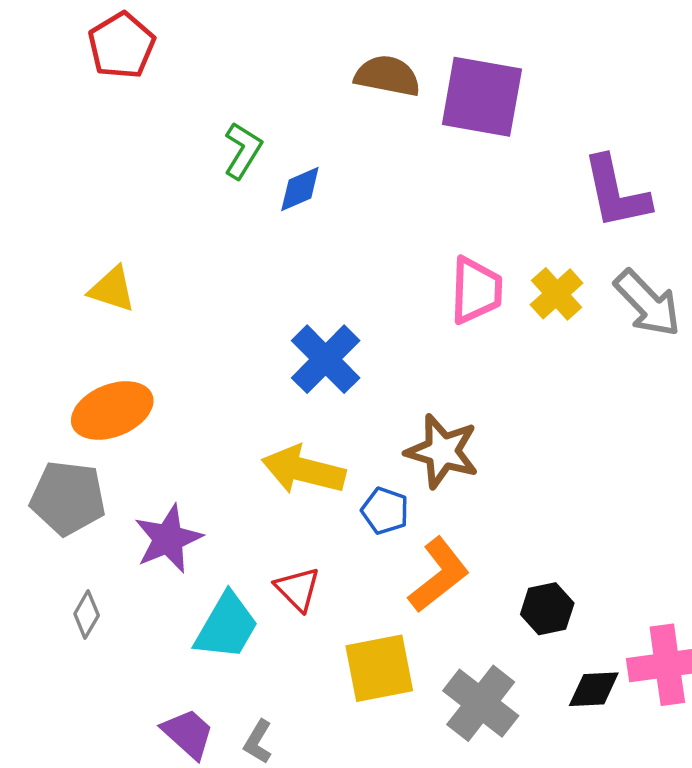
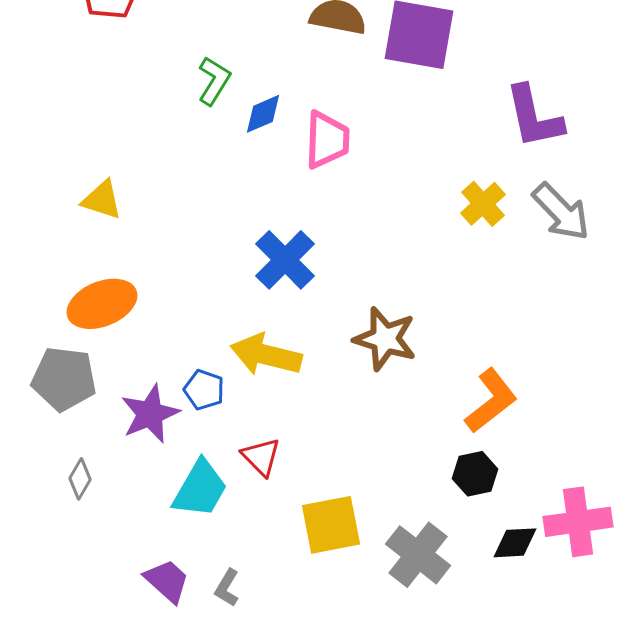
pink trapezoid: (476, 290) -> (327, 140), moved
blue pentagon: (385, 511) -> (204, 390), moved
orange L-shape: (439, 575) -> (491, 401), moved

